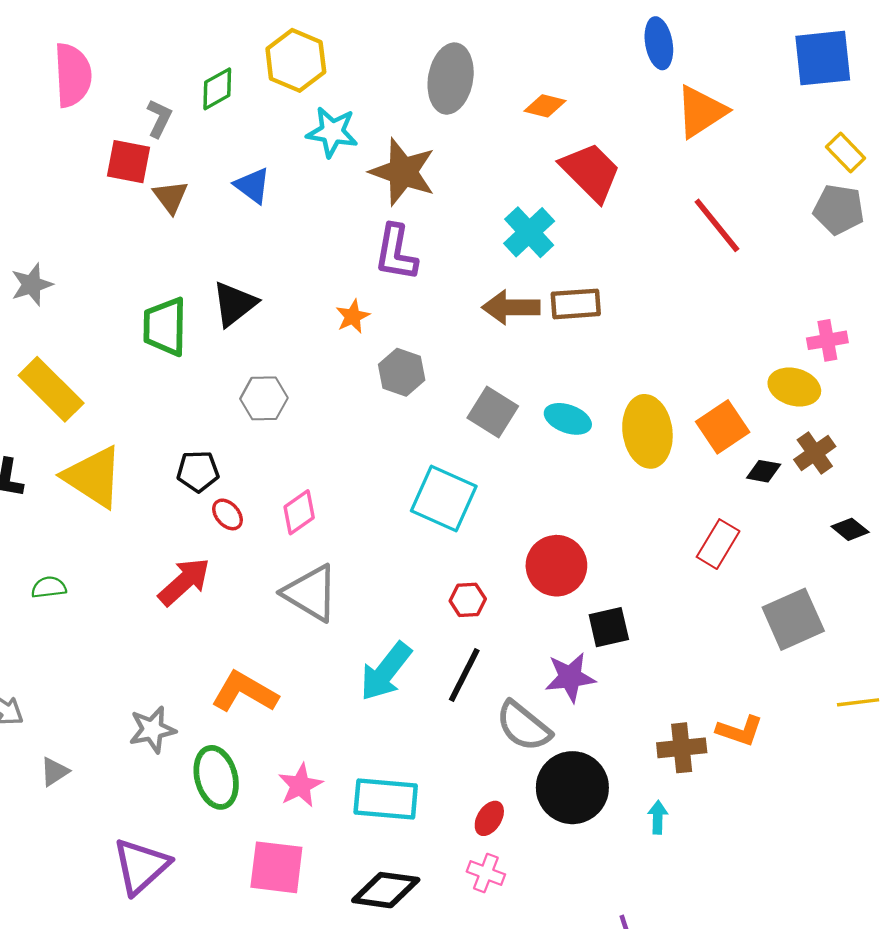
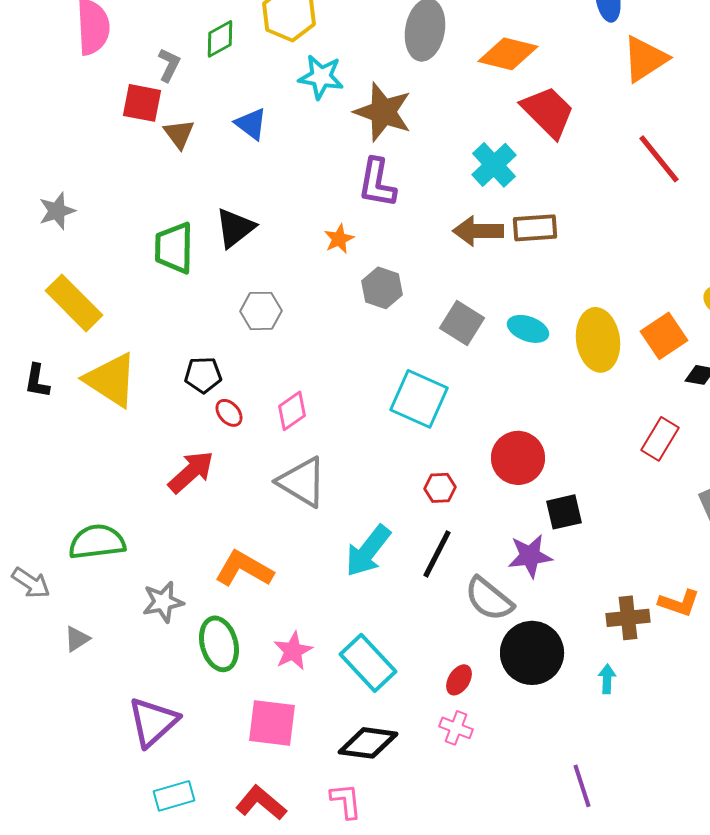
orange diamond: (545, 106) -> (508, 54), size x1.6
green semicircle: (49, 587) -> (97, 542), moved, size x1.8
cyan rectangle: (386, 799) -> (368, 663), turned 42

